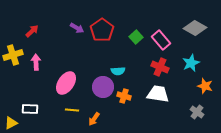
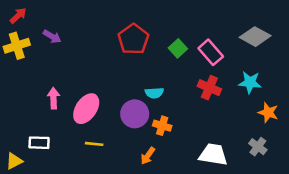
purple arrow: (77, 28) -> (52, 37), moved
red arrow: (32, 31) -> (18, 16), moved
yellow cross: (13, 55) -> (17, 46), moved
pink arrow: (36, 62) -> (53, 98), moved
cyan star: (191, 63) -> (250, 82), turned 30
white trapezoid: (158, 94) -> (213, 154), moved
orange arrow: (94, 119) -> (148, 156), moved

